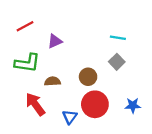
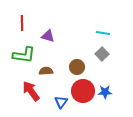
red line: (25, 26) -> (22, 23), turned -63
purple triangle: (55, 41) -> (48, 36), turned 40
blue star: (133, 105) -> (105, 92), moved

